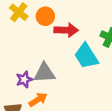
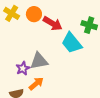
red arrow: (66, 30) -> (53, 23), turned 36

